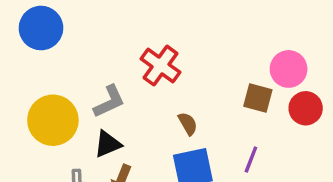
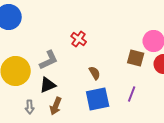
red cross: (160, 66) -> (79, 39), size x0.7

